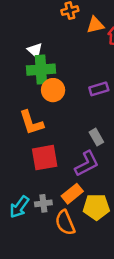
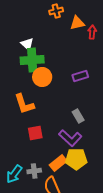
red square: (45, 158) -> (35, 133), size x0.7
purple L-shape: (87, 164) -> (70, 138), turned 70
yellow pentagon: (96, 207) -> (76, 159), moved

